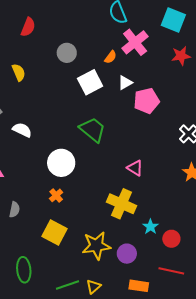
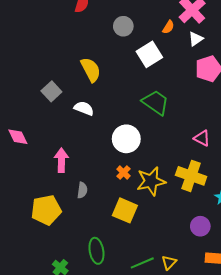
yellow semicircle: (19, 72) -> (91, 70), moved, size x1.4
white triangle: (125, 83) -> (196, 39), moved
yellow star: (96, 246) -> (151, 181), moved

